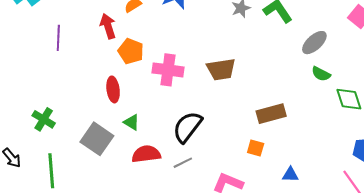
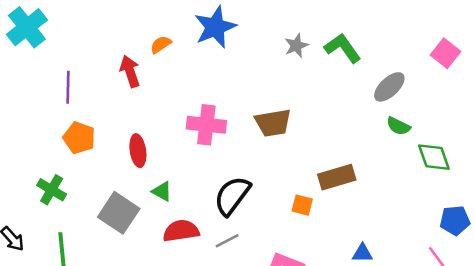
orange pentagon: (131, 51) -> (79, 138), moved
orange square: (256, 148) -> (302, 205), moved

